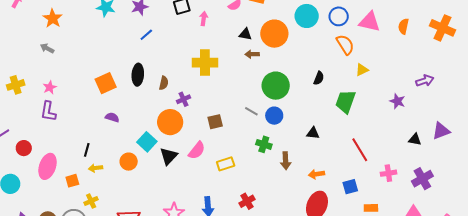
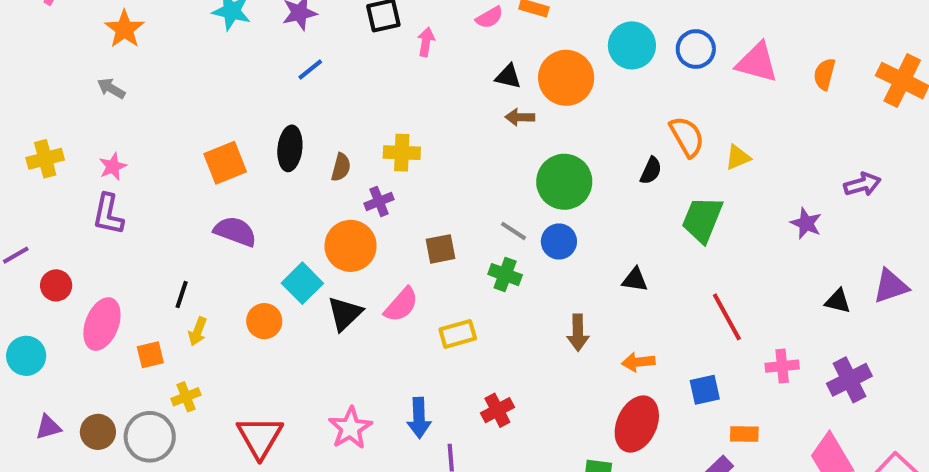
orange semicircle: (345, 45) -> (687, 137), moved
yellow cross: (205, 63) -> (402, 153), moved, size x0.7
purple semicircle: (112, 117) -> (235, 231), size x1.5
green cross: (264, 144) -> (505, 275), moved
yellow arrow: (95, 168) -> (198, 331), turned -64

